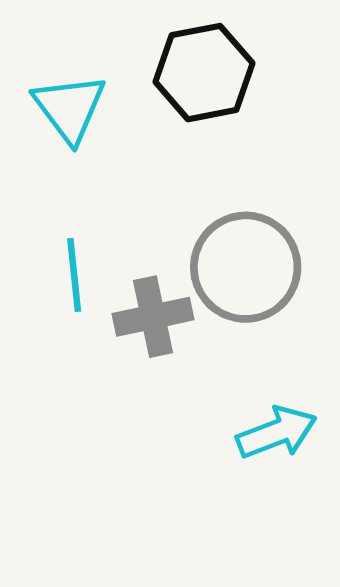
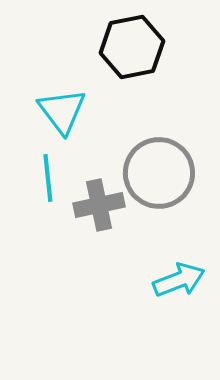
cyan triangle: (70, 108) -> (62, 111), moved

